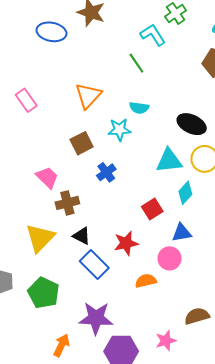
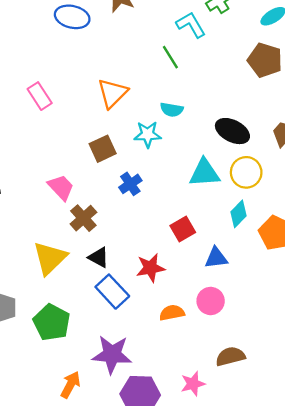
cyan diamond: (185, 193) -> (238, 214), moved
brown cross: (67, 203) -> (83, 218), turned -30
pink circle: (170, 258) -> (211, 301), moved

